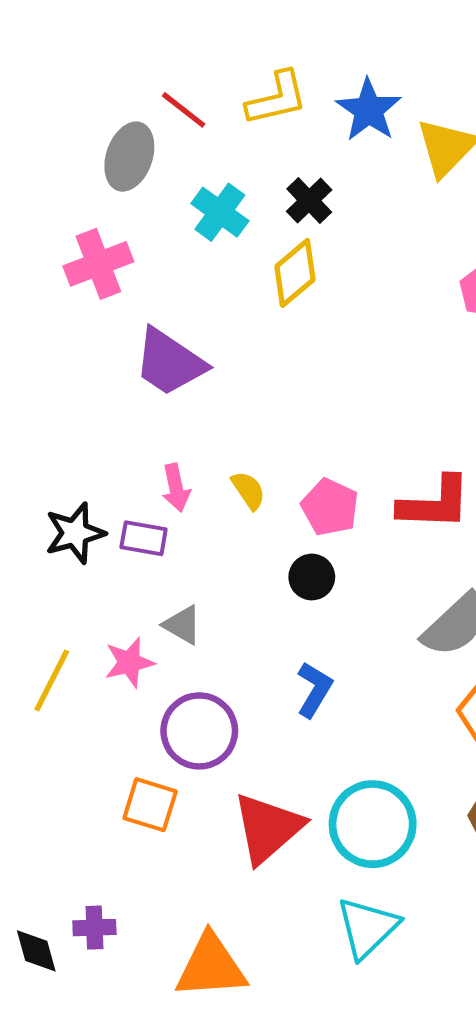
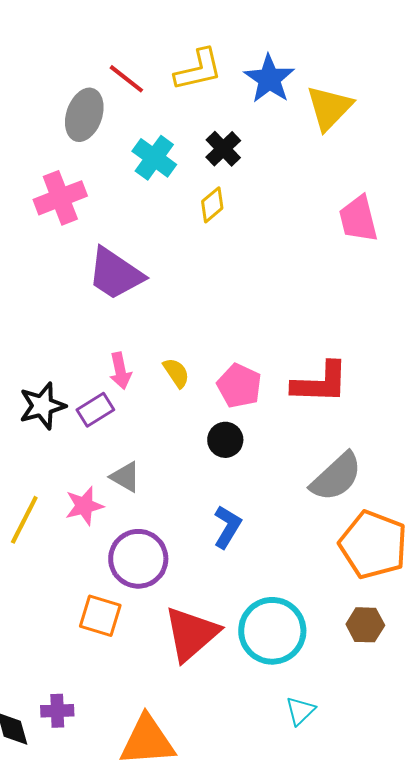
yellow diamond: (295, 273) -> (212, 205), size x0.7
purple rectangle: (144, 538) -> (95, 410), turned -42
cyan triangle: (367, 928) -> (300, 711), moved, size x0.6

